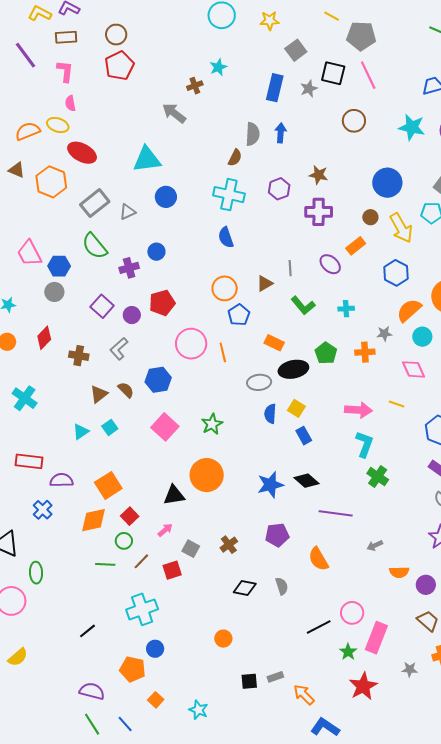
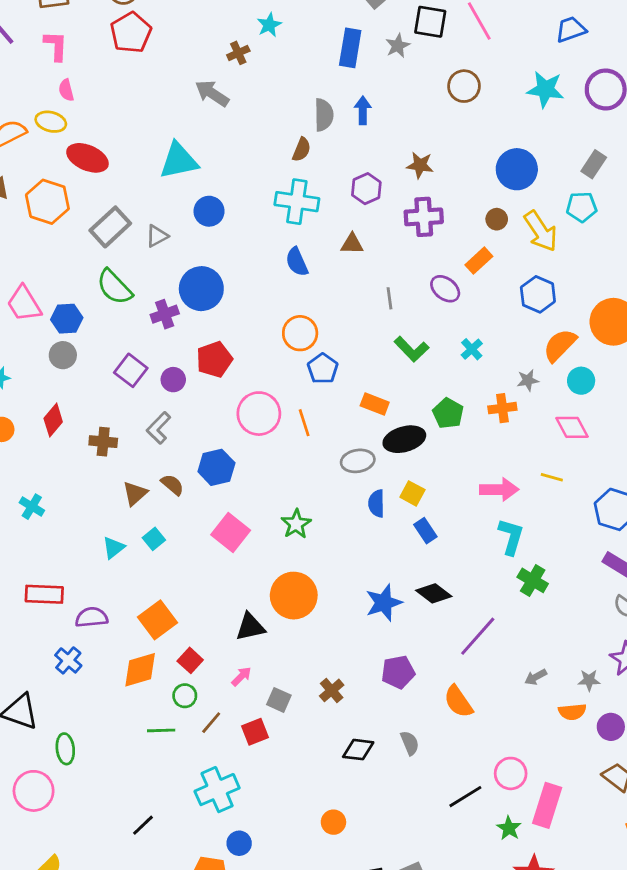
blue circle: (156, 252) -> (201, 289), size x1.8
brown triangle: (265, 283) -> (352, 244), moved, turned 36
cyan cross: (346, 309) -> (472, 349), turned -35
cyan cross: (25, 398) -> (32, 507), size x0.7
purple line: (336, 513) -> (478, 636), turned -52
gray star: (410, 669) -> (589, 680), moved

